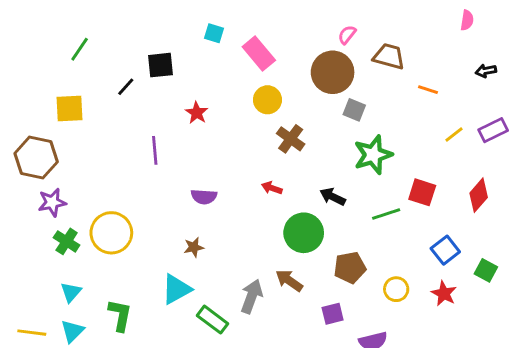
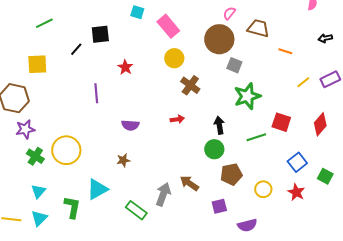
green line: (80, 49) -> (44, 23), turned 30
red arrow: (272, 188) -> (177, 119), turned 152
black arrow: (333, 197) -> (219, 125), turned 54
green circle: (304, 233) -> (214, 149), moved, size x0.7
cyan triangle: (176, 289) -> (97, 189), moved

